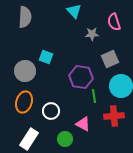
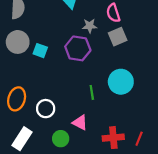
gray square: (110, 59) -> (118, 37), moved
gray circle: (25, 71) -> (18, 42), moved
purple hexagon: (81, 77) -> (78, 48), moved
red cross: (114, 116) -> (113, 138), moved

